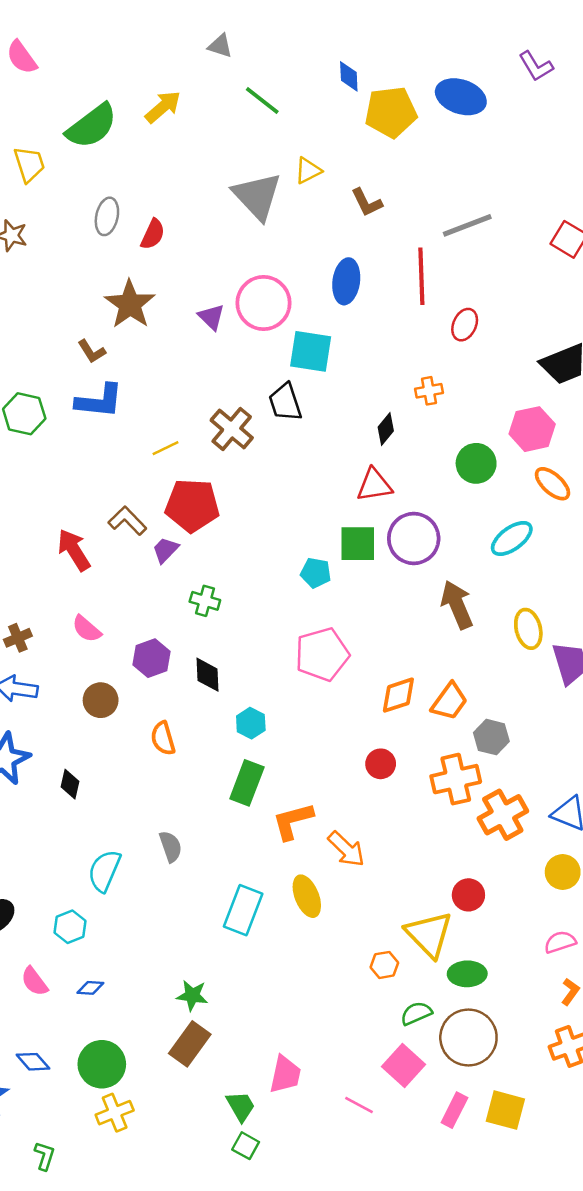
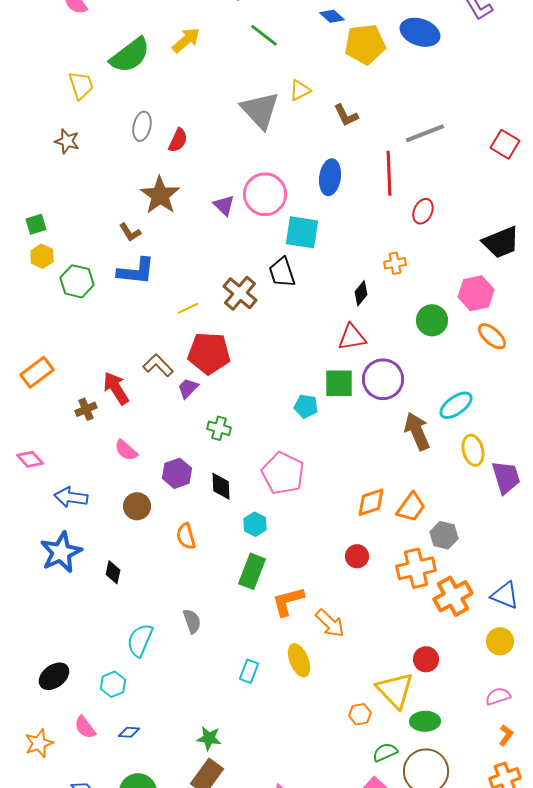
blue diamond: (349, 76) -> (332, 16), turned -45
cyan ellipse: (512, 538) -> (456, 405), moved
brown cross: (18, 638) -> (86, 409), moved
pink pentagon: (322, 654) -> (283, 473), moved, turned -30
cyan rectangle: (243, 910) -> (249, 671), size x0.6

